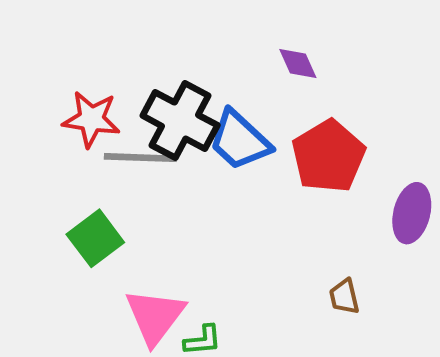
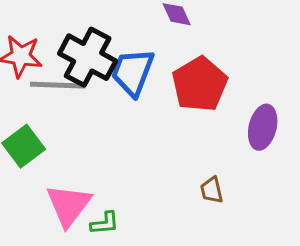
blue trapezoid: (240, 140) -> (133, 72), turned 68

